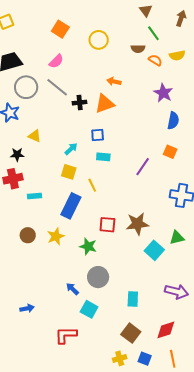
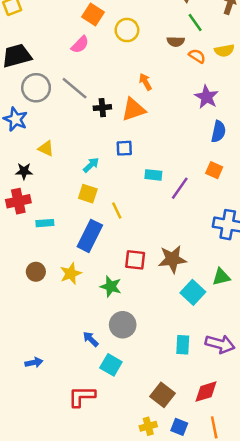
orange square: (60, 29) -> (93, 15), moved
pink semicircle: (56, 61) -> (80, 45), moved
orange arrow: (114, 81) -> (145, 82), turned 48
cyan rectangle: (103, 157) -> (153, 175), moved
cyan rectangle: (133, 299) -> (183, 345), moved

